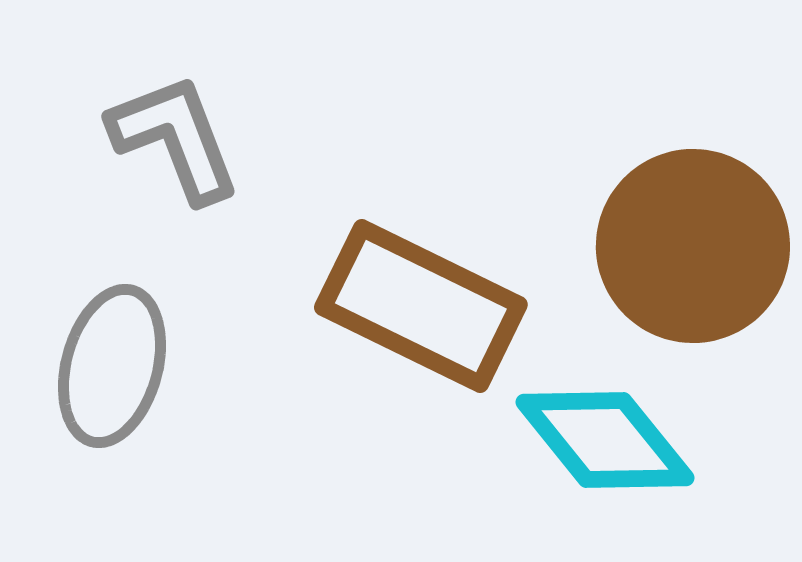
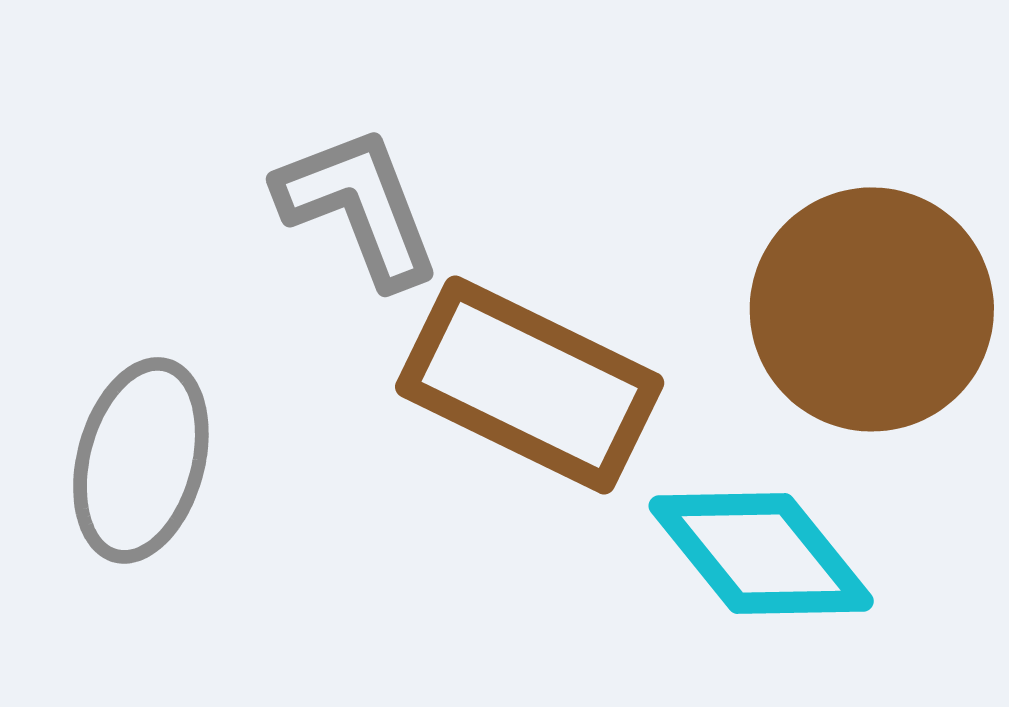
gray L-shape: (175, 138) -> (359, 206), moved

